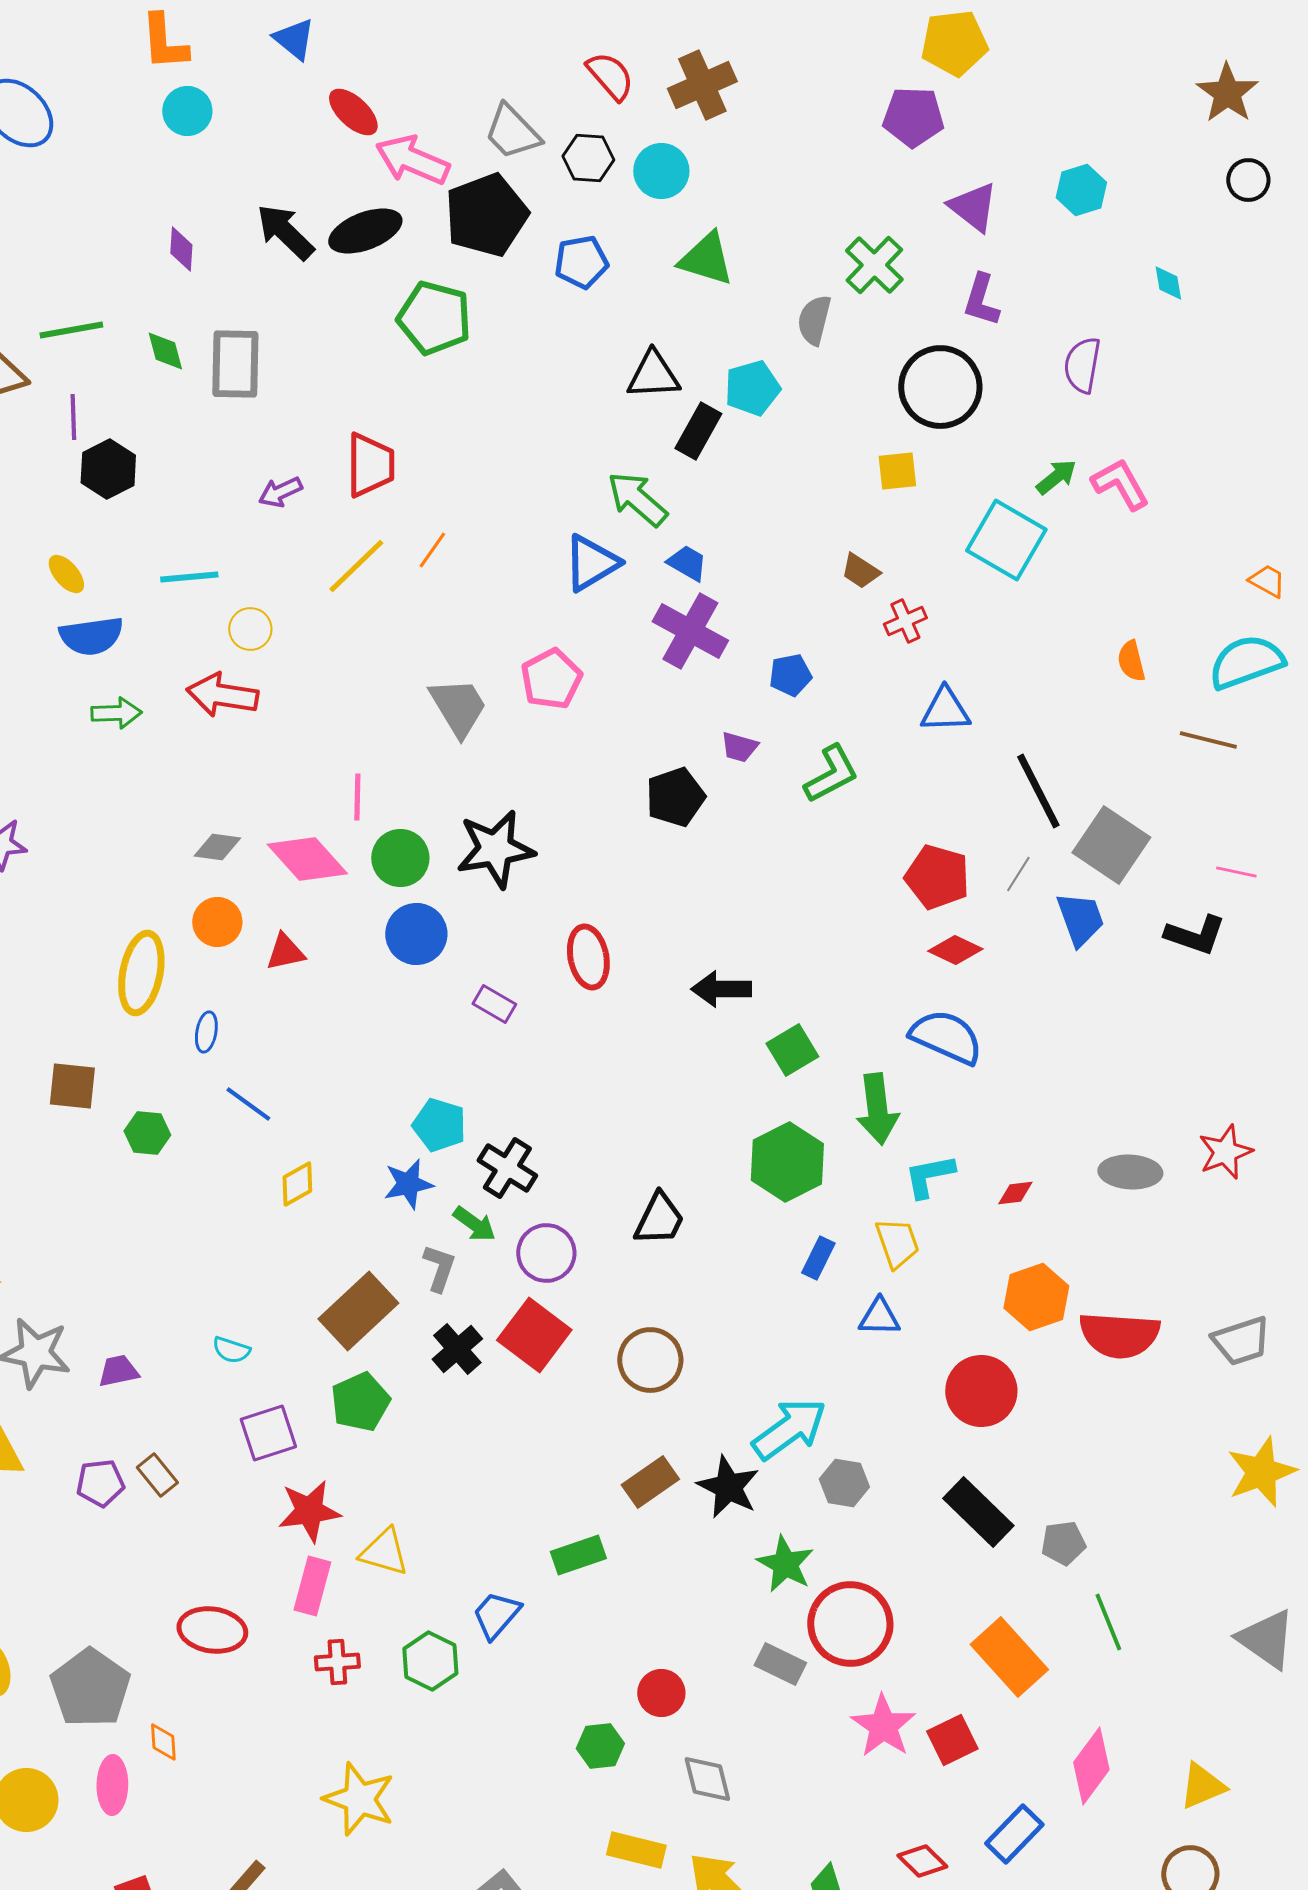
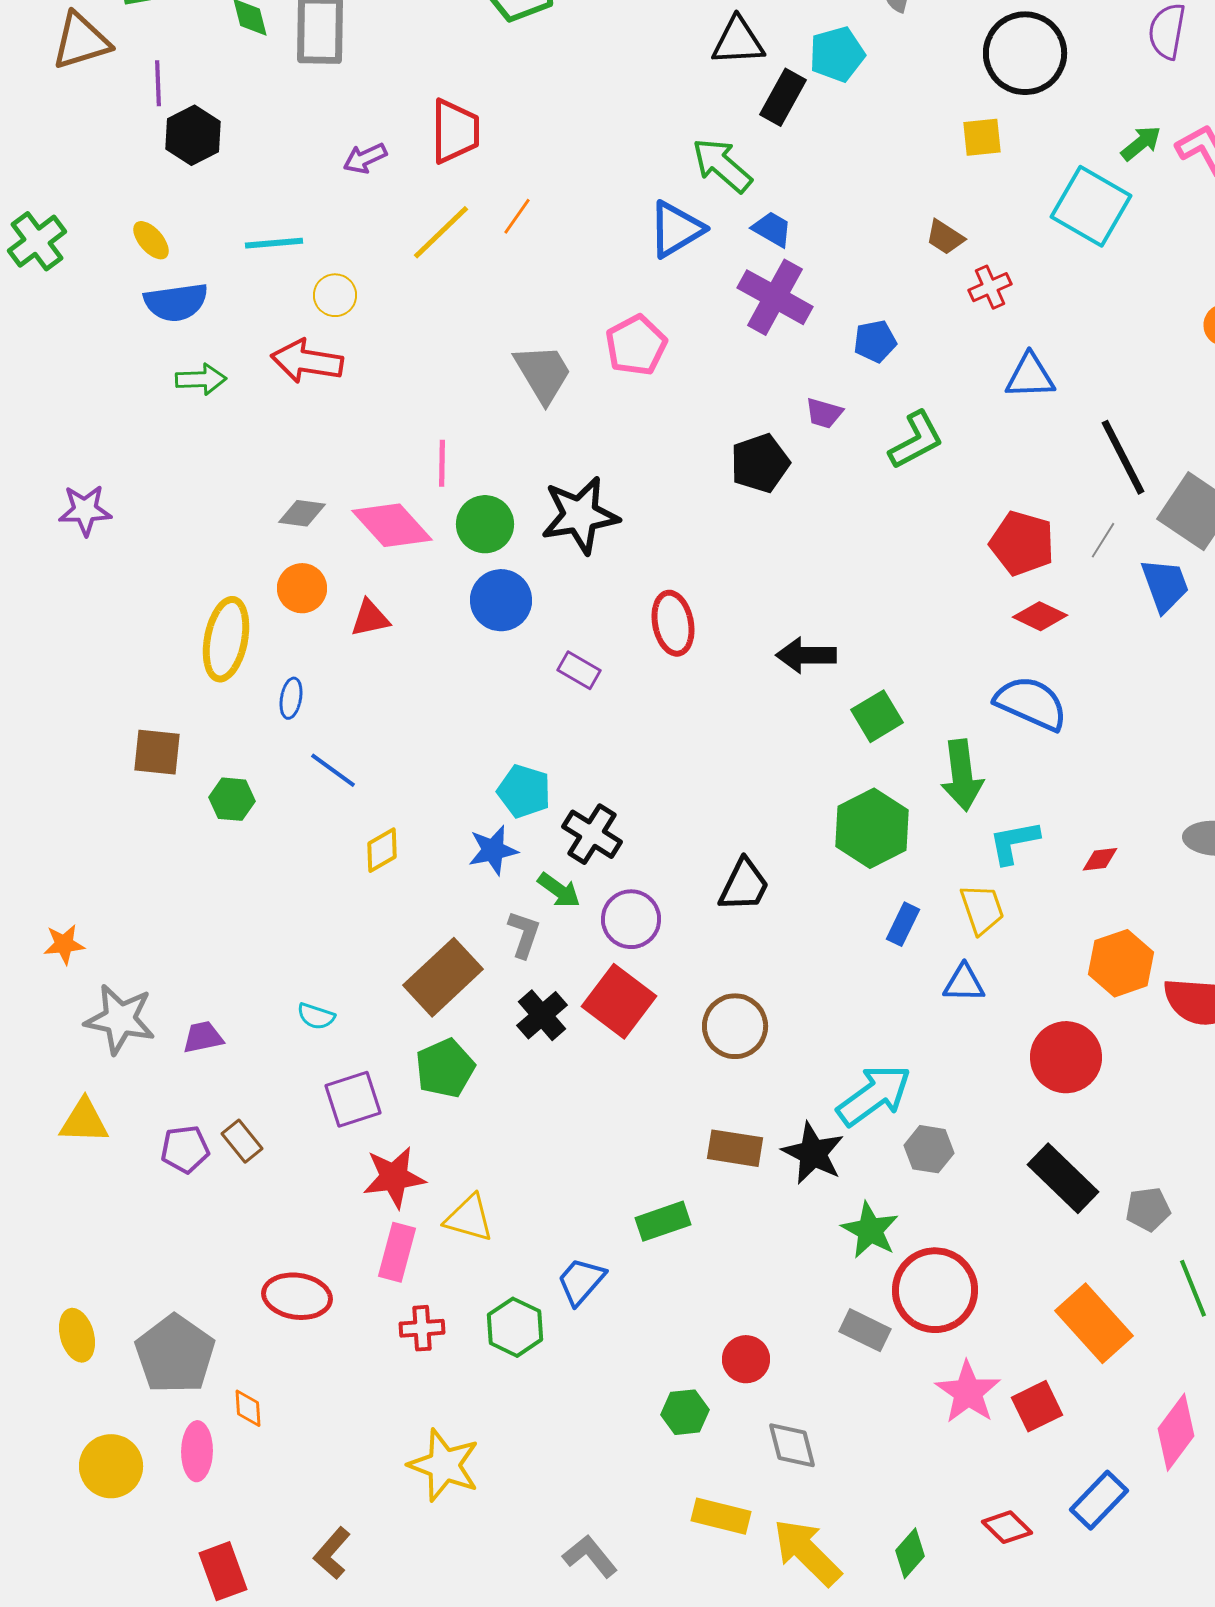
brown rectangle: (650, 1482) -> (735, 1148), turned 44

